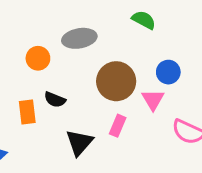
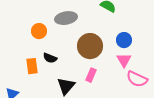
pink triangle: (153, 100) -> (124, 60), moved

